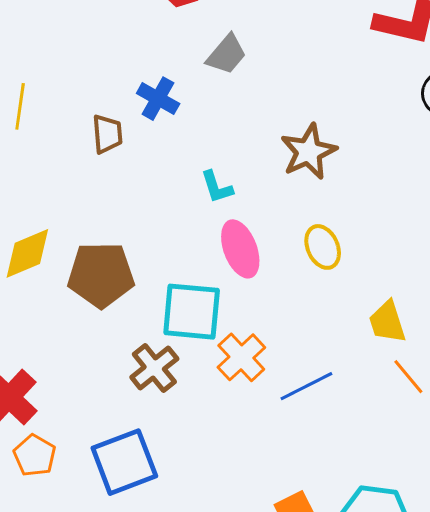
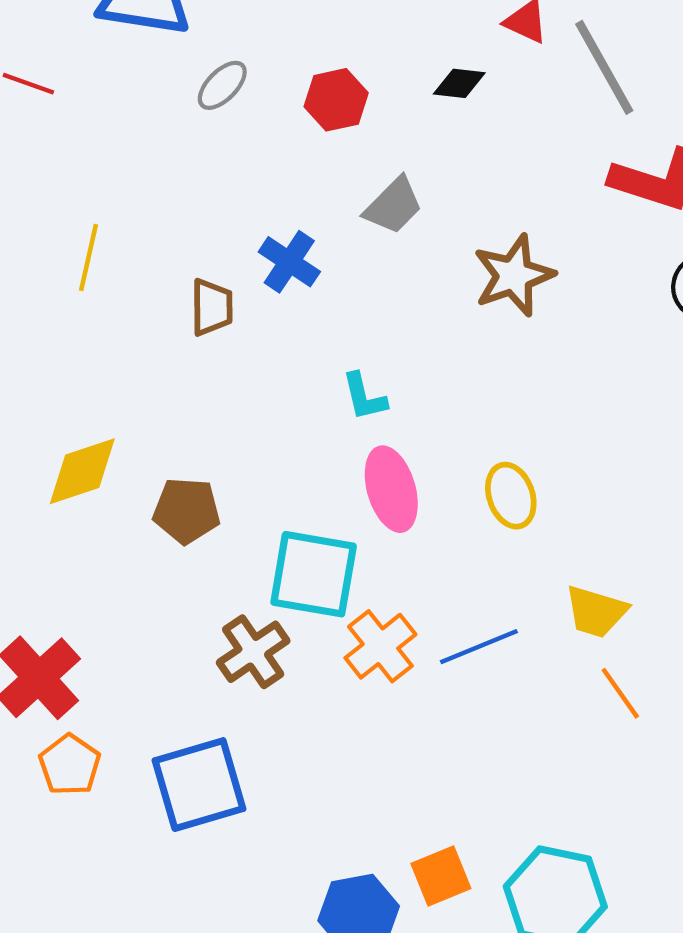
brown star: (309, 152) -> (514, 275), moved
brown pentagon: (101, 275) -> (187, 511), size x0.7
yellow trapezoid: (387, 322) -> (596, 612), turned -60
blue line: (306, 386) -> (479, 647), moved

